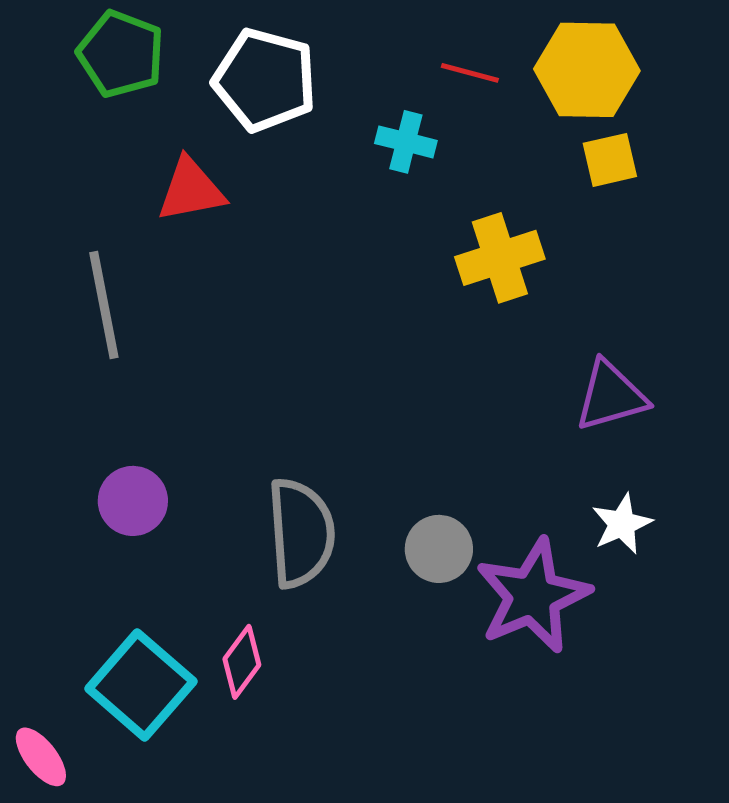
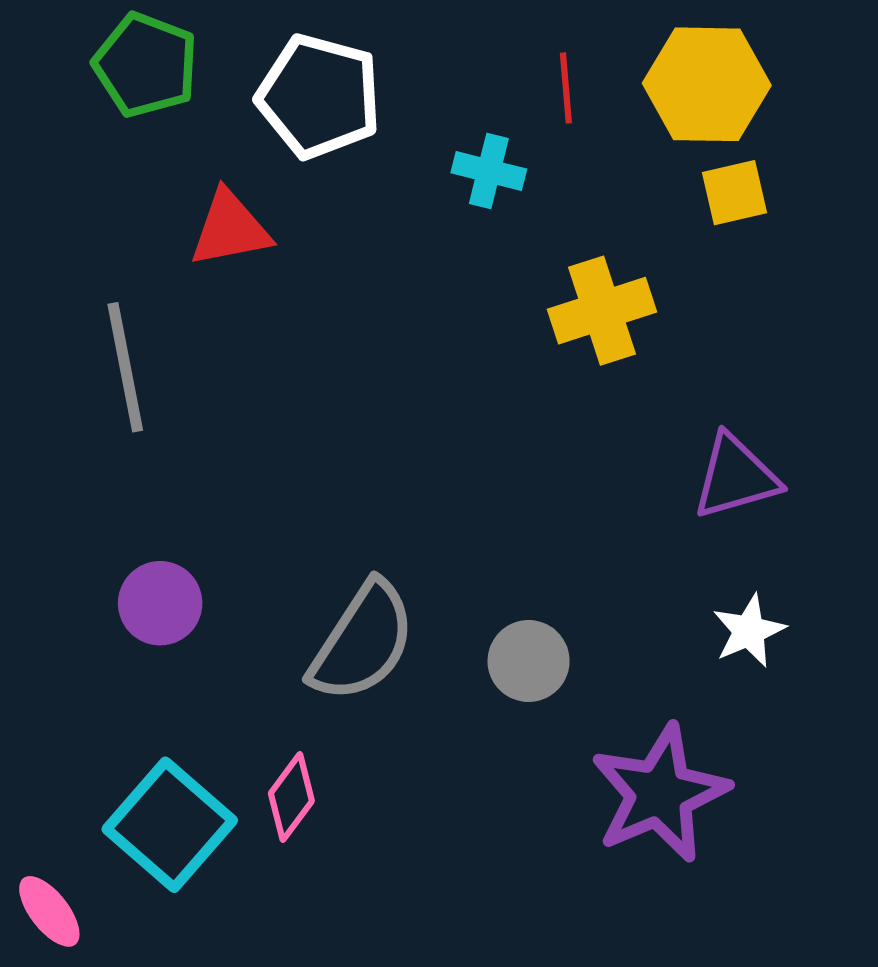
red line: (470, 73) -> (566, 88), turned 70
gray semicircle: (301, 533) -> (362, 642), turned 37
purple star: (533, 596) -> (660, 793), moved

